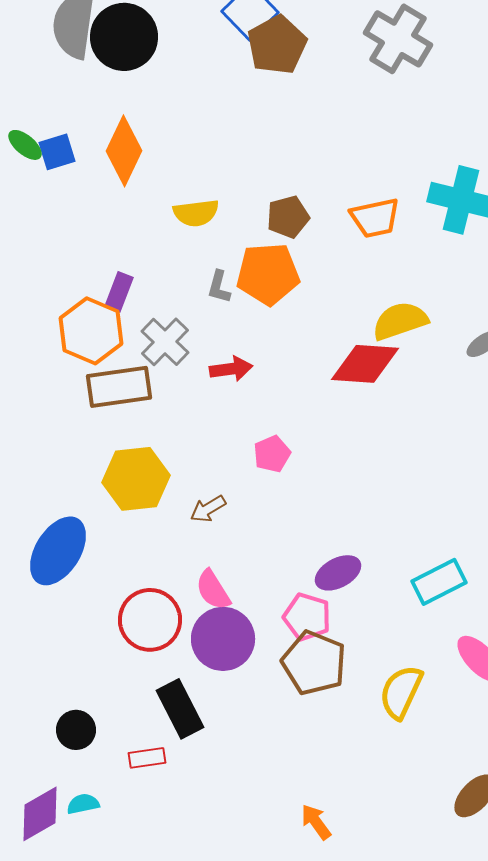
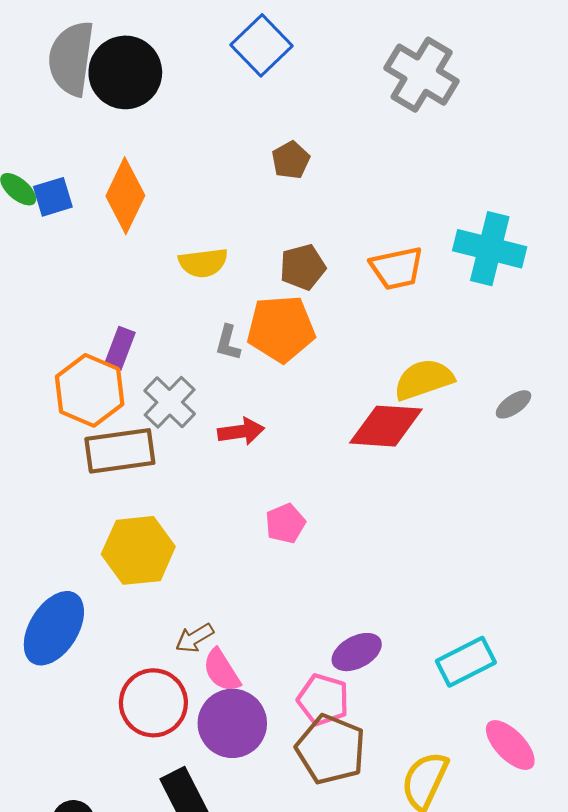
brown pentagon: (277, 45) -> (291, 160), moved, size x0.6
brown arrow: (208, 509) -> (194, 638), moved

